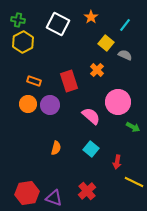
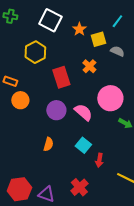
orange star: (91, 17) -> (79, 29), moved
yellow hexagon: (23, 42) -> (35, 52), moved
yellow square: (106, 43) -> (98, 39), turned 35
orange rectangle: (34, 81) -> (10, 81), moved
purple circle: (50, 105) -> (56, 110), moved
red arrow: (117, 162) -> (99, 160), moved

